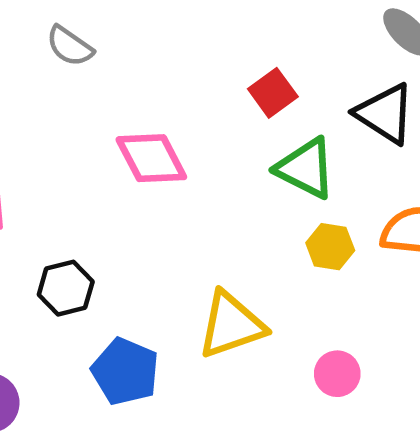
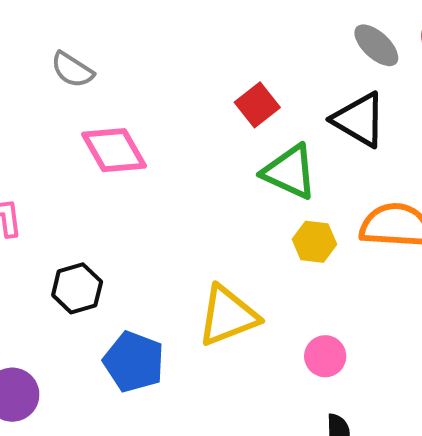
pink diamond: (151, 158) -> (114, 150), moved

